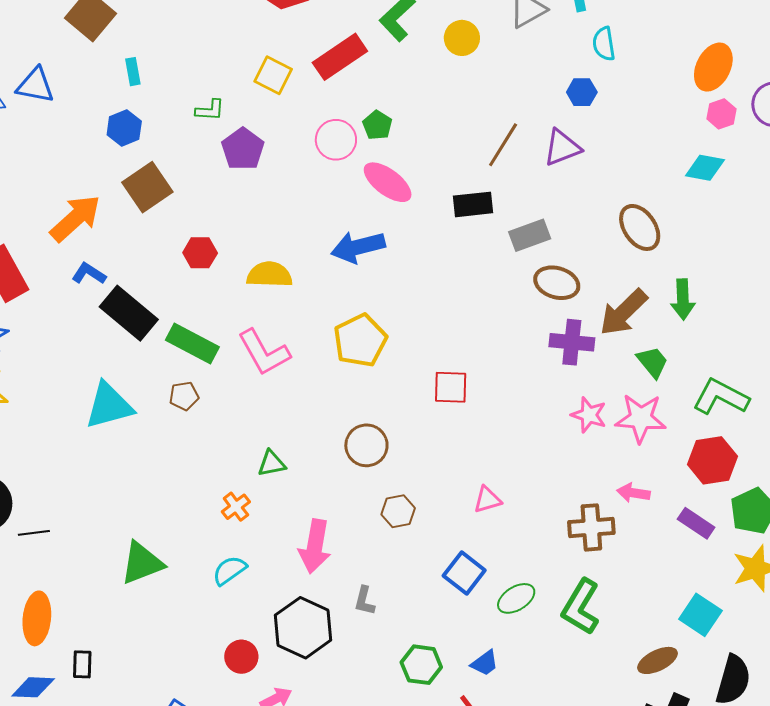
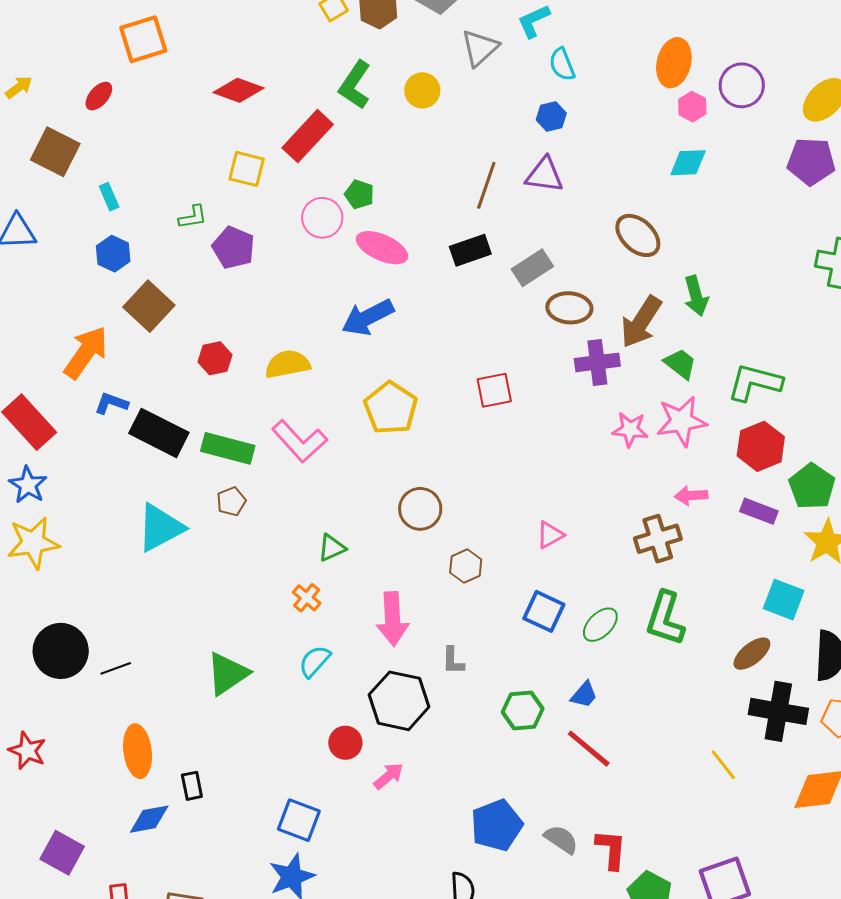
purple triangle: (562, 148) -> (544, 175), turned 42
red square: (451, 387) -> (494, 390), moved

